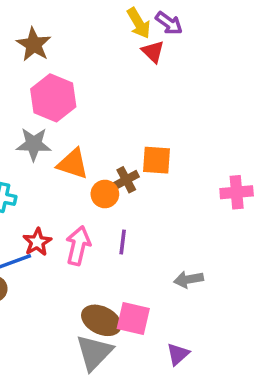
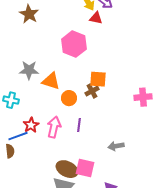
red triangle: (153, 52) -> (96, 18), turned -32
pink hexagon: (53, 98) -> (74, 44), moved
brown cross: (126, 180) -> (92, 91), moved

